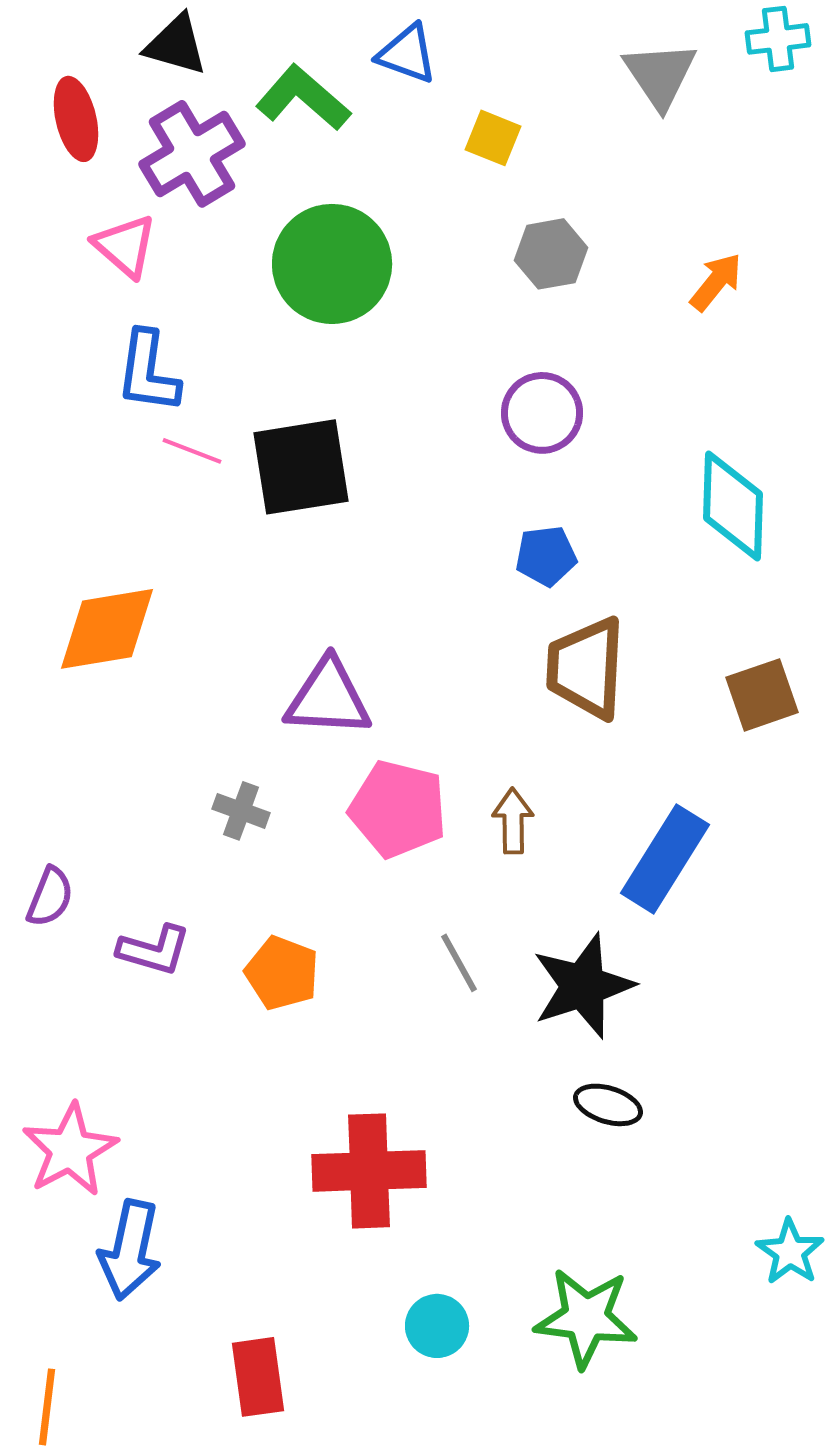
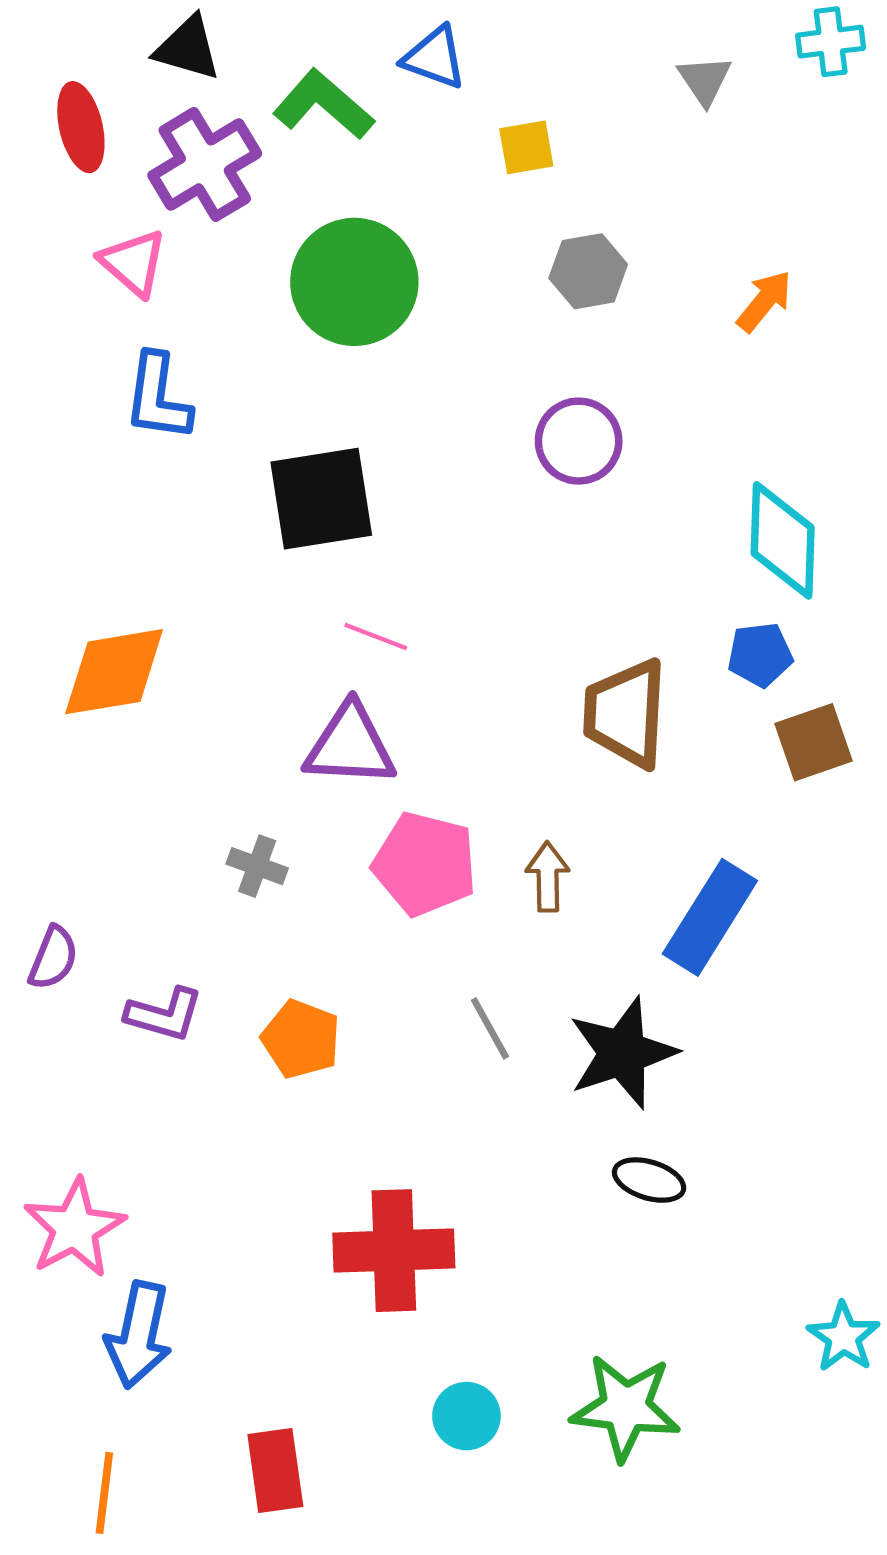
gray triangle: (660, 75) -> (705, 80), size x0.7
yellow square: (493, 138) -> (526, 147), turned -32
pink line: (192, 451) -> (376, 636), moved
blue pentagon: (546, 556) -> (760, 655), moved
orange line: (47, 1407) -> (104, 1493), moved

